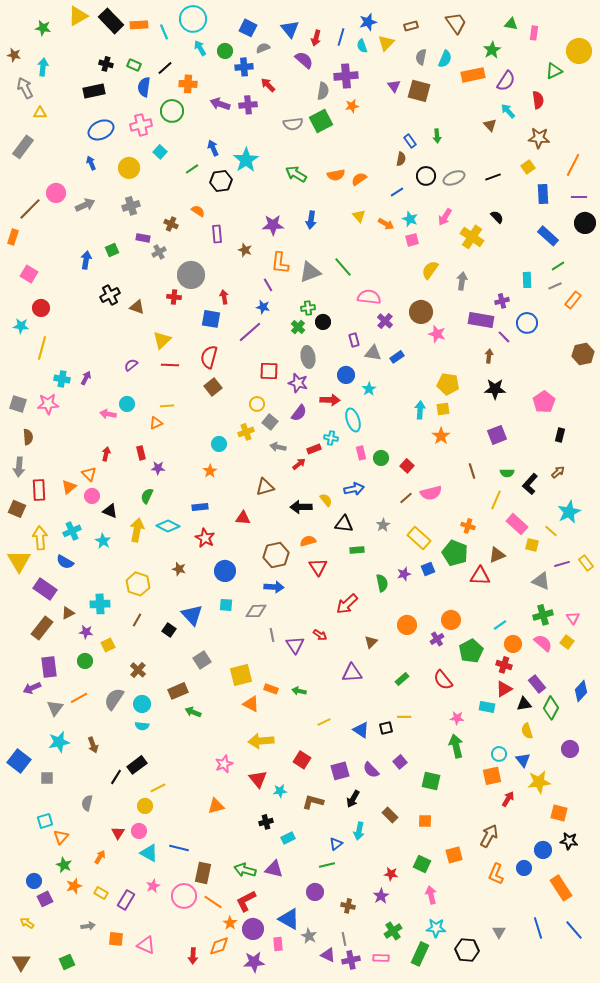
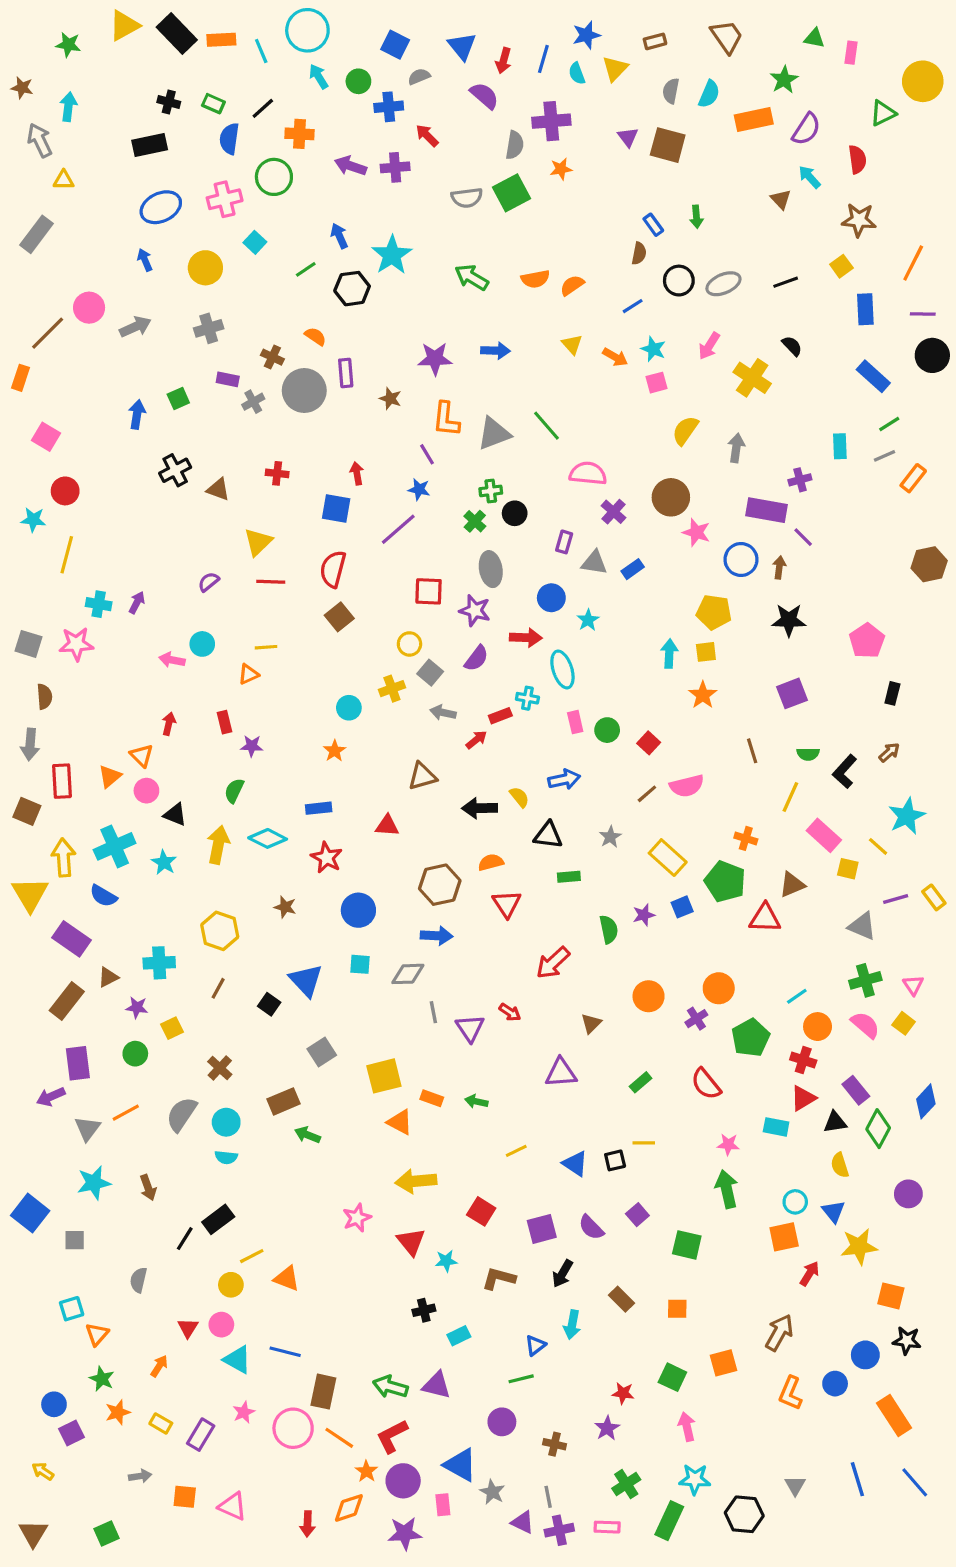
blue arrow: (311, 220) -> (496, 351), turned -96
gray circle: (191, 275) -> (304, 391), moved
blue circle: (527, 323) -> (741, 559), moved
purple rectangle: (354, 340) -> (564, 542), turned 32
cyan cross: (72, 531) -> (115, 846), size x1.4
orange triangle: (216, 806) -> (287, 1278), moved, turned 36

